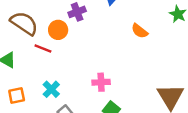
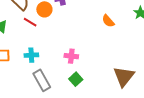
cyan cross: (51, 89) -> (31, 55), turned 32

